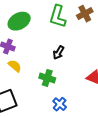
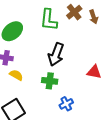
black arrow: (59, 53) -> (56, 54), size x1.6
blue cross: (60, 104) -> (66, 104), turned 32

